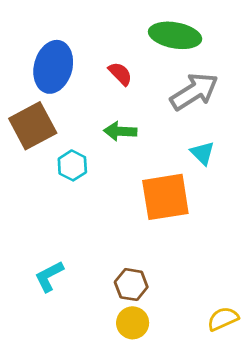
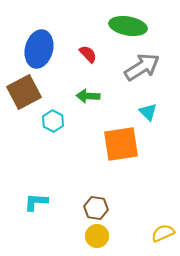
cyan L-shape: (49, 276) -> (36, 202), turned 30

